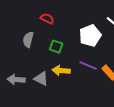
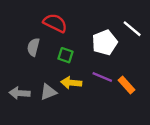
red semicircle: (47, 19) -> (55, 23), size x1.5
gray triangle: (41, 79) -> (48, 92), turned -49

